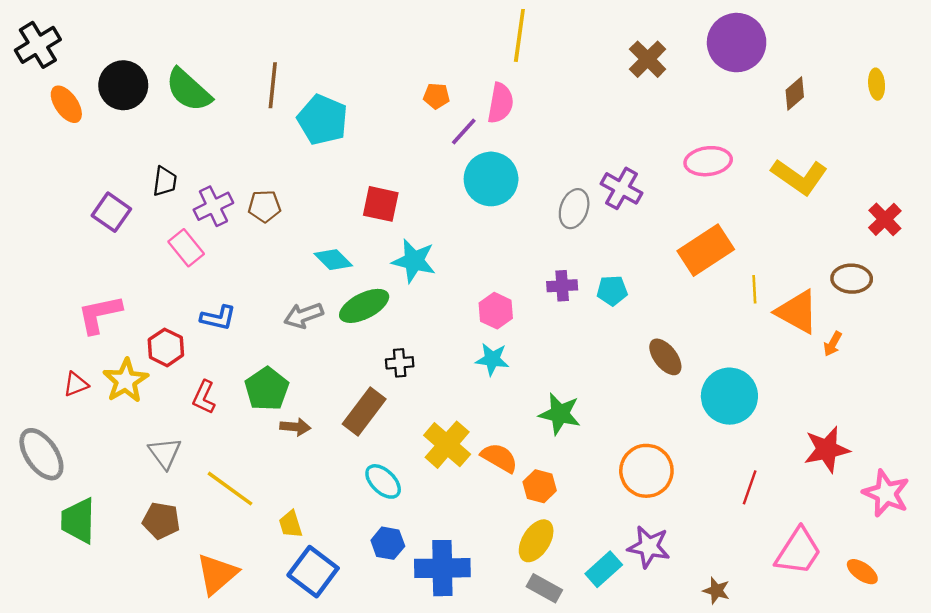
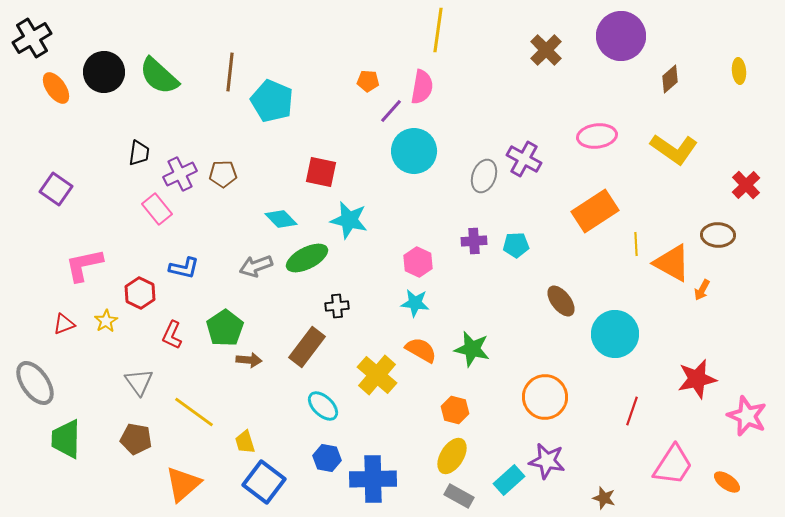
purple square: (111, 212) -> (56, 189), moved
yellow star: (126, 381) -> (106, 321), size x0.6
orange semicircle: (499, 458) -> (421, 350), moved

